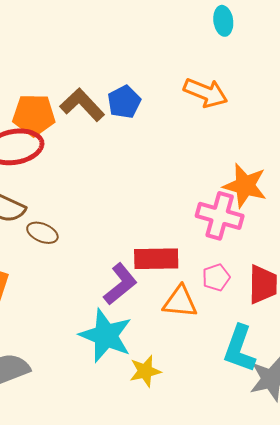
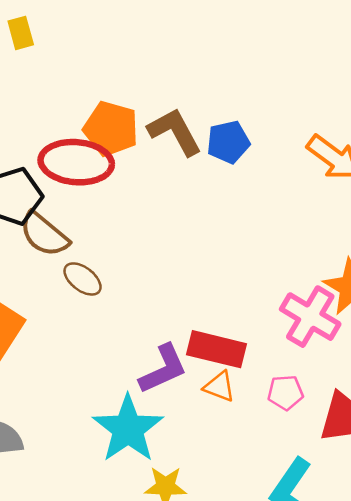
orange triangle: (180, 302) -> (219, 387), moved, size x0.7

